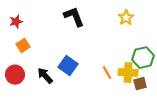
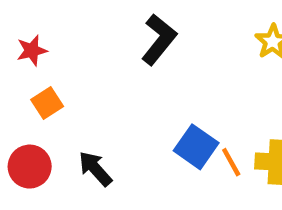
black L-shape: (74, 17) -> (159, 39), turned 60
blue square: (68, 66) -> (196, 147), moved

